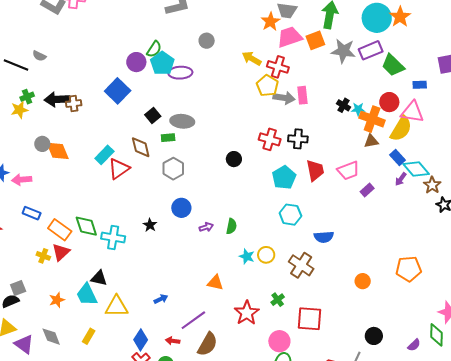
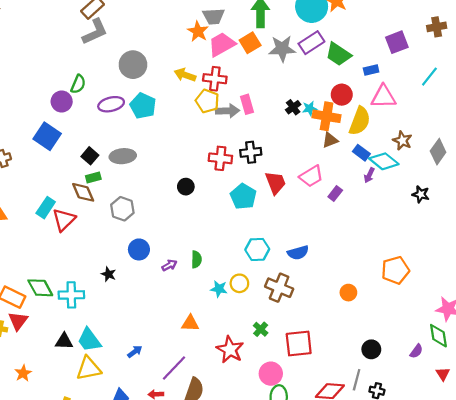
gray circle: (207, 41) -> (133, 65), size x1.6
cyan pentagon: (162, 63) -> (143, 106), moved
black cross: (344, 105) -> (293, 107), turned 32
pink triangle: (412, 112) -> (383, 97), moved
green rectangle: (168, 138) -> (93, 178), moved
brown star: (432, 185) -> (402, 141), moved
cyan hexagon: (290, 215) -> (257, 249), moved
cyan trapezoid: (87, 295) -> (89, 340), moved

